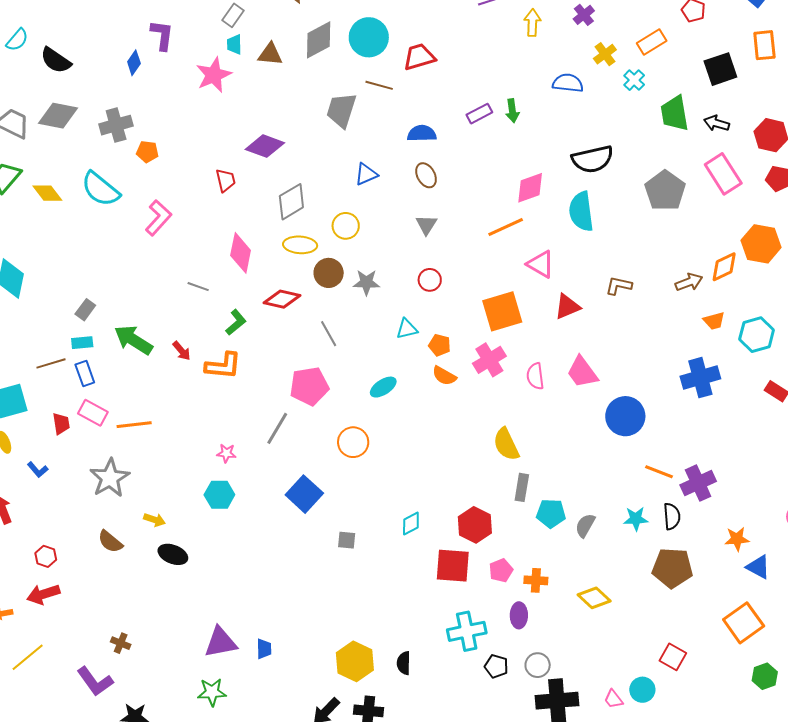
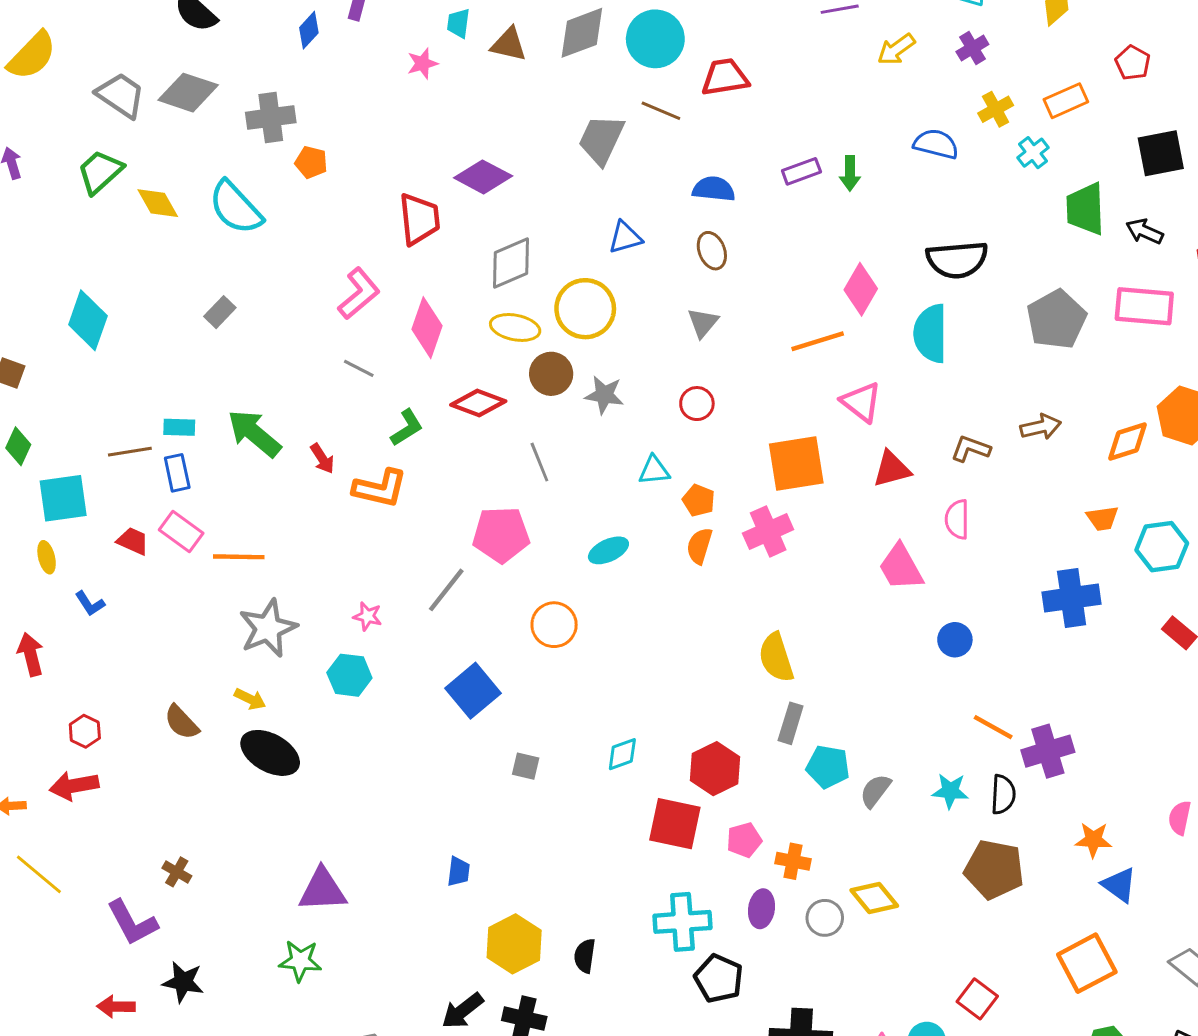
yellow arrow: (532, 23) -> (896, 49), turned -136
pink star: (214, 75) -> (422, 63), size x0.6
pink rectangle: (723, 174) -> (1144, 306), turned -60
red trapezoid: (226, 180) -> (419, 219), size x1.5
pink diamond: (530, 188) -> (861, 289), turned -48
pink L-shape: (158, 218) -> (359, 294), moved
yellow circle: (346, 226) -> (585, 309), size x1.5
brown arrow: (689, 282) -> (1041, 427), moved
gray rectangle: (85, 310) -> (220, 312), moved
orange semicircle: (444, 376) -> (699, 546), turned 70
pink semicircle: (535, 376) -> (957, 519), moved
blue circle: (625, 416) -> (955, 640), size x0.6
red trapezoid: (61, 424) -> (133, 541), turned -65
gray star: (110, 478) -> (268, 628), moved
black ellipse: (173, 554) -> (270, 753), size x1.4
blue trapezoid: (264, 649) -> (459, 871), moved
yellow line: (28, 657) -> (39, 874), turned 72
gray circle: (538, 665) -> (825, 918), moved
black pentagon: (496, 666) -> (719, 978), size x1.4

